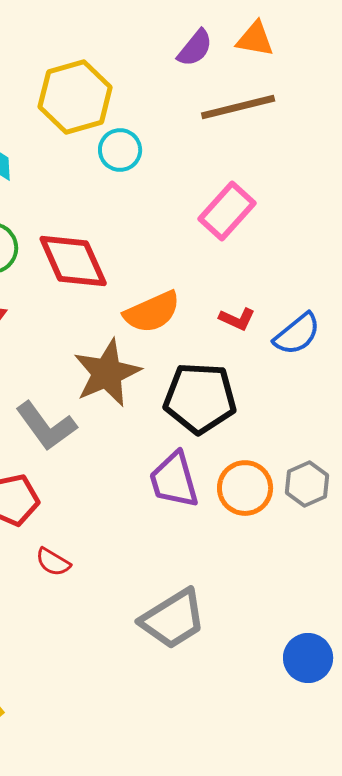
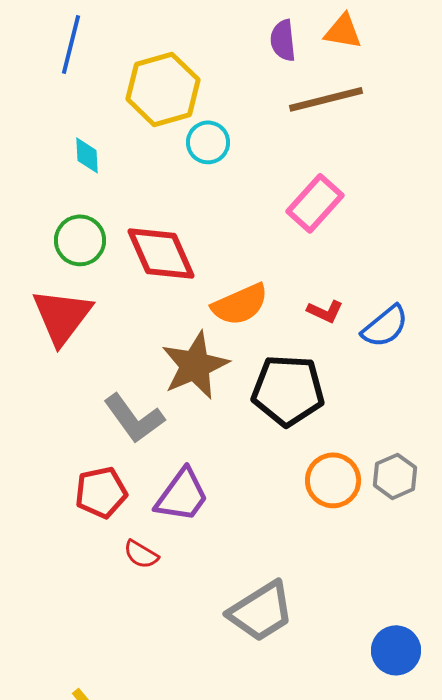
purple semicircle: (195, 48) -> (283, 40), turned 135
purple trapezoid: (174, 480) -> (182, 495), moved, turned -128

